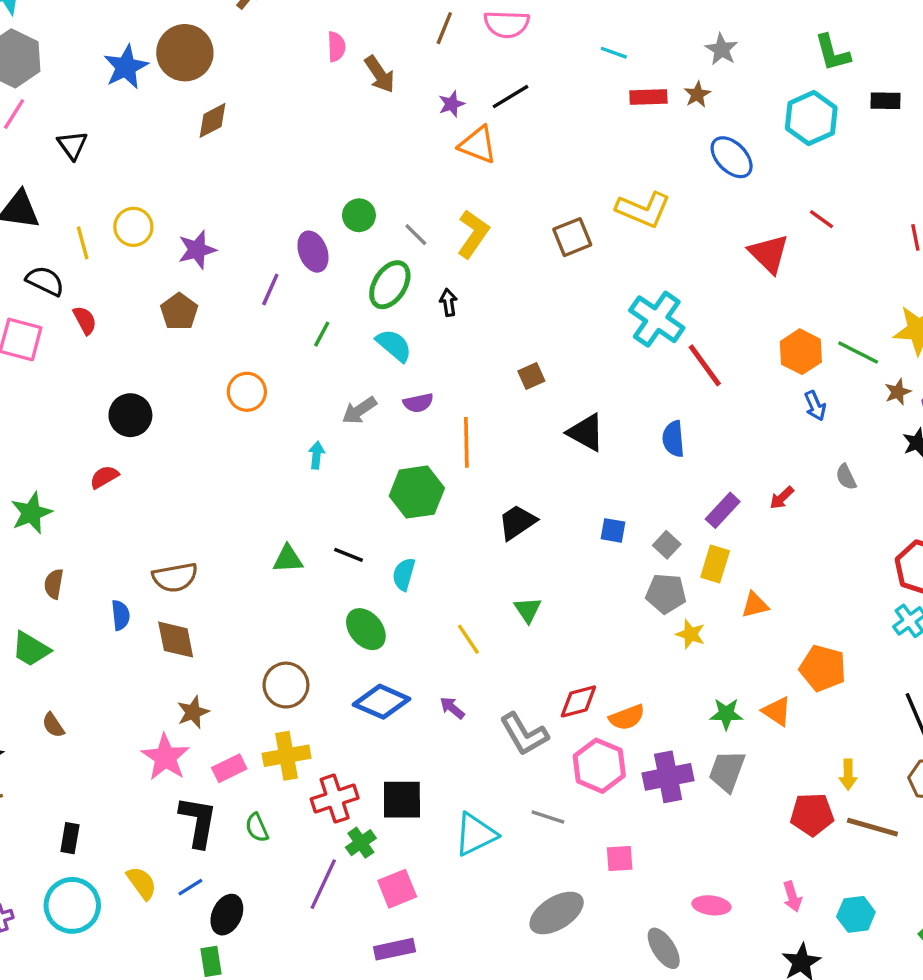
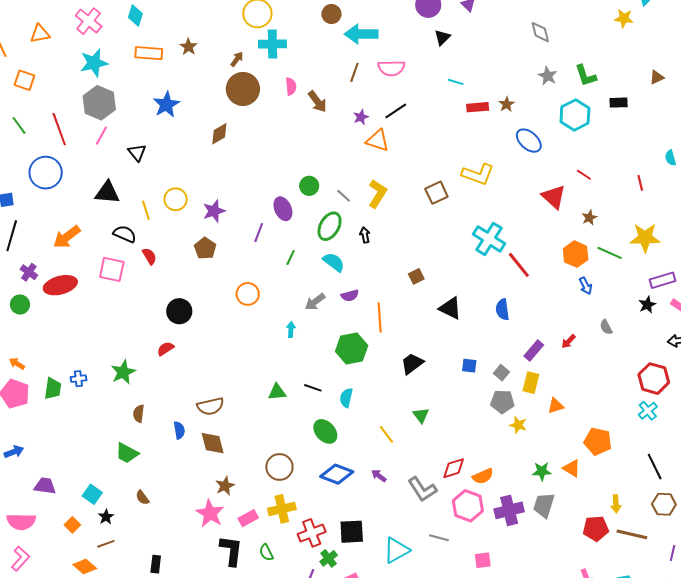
gray star: (722, 49) -> (548, 76), moved
brown circle: (185, 53) -> (243, 89), moved
brown star: (898, 392) -> (589, 218), moved

